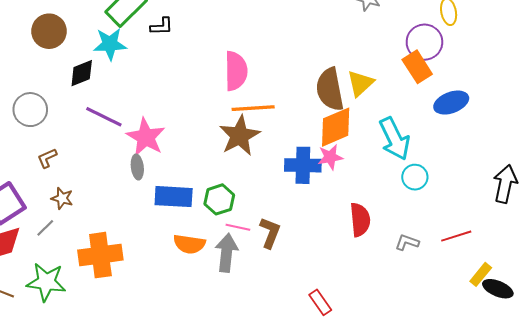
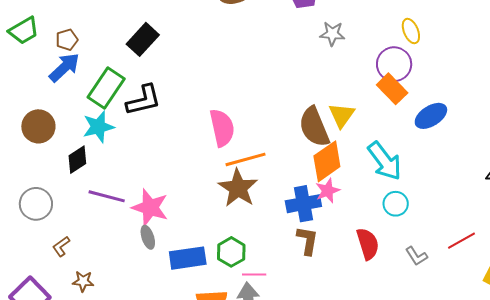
black L-shape: (162, 26) -> (144, 100), size x1.6
cyan circle: (415, 177) -> (396, 204), moved
brown L-shape: (270, 233) -> (307, 240), moved
gray L-shape: (407, 242) -> (416, 256), turned -130

